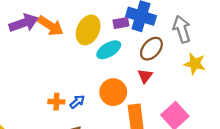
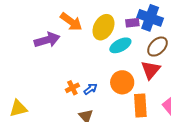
purple arrow: (24, 23) -> (47, 40), moved
red triangle: (145, 76) -> (151, 70), size x1.5
orange cross: (56, 102) -> (72, 88), turned -32

